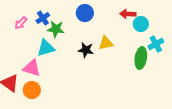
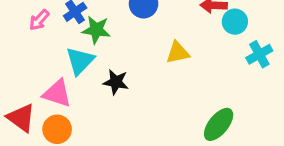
cyan triangle: (46, 48) -> (80, 61), turned -30
black star: (86, 50) -> (116, 82), moved
green ellipse: (141, 58) -> (219, 124), moved, turned 30

